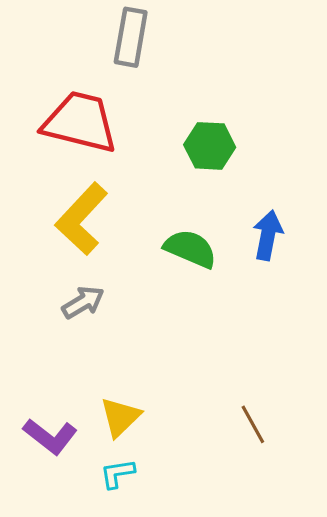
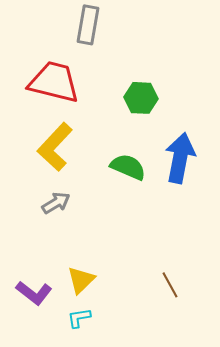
blue arrow: (268, 235) -> (180, 158), size x1.5

